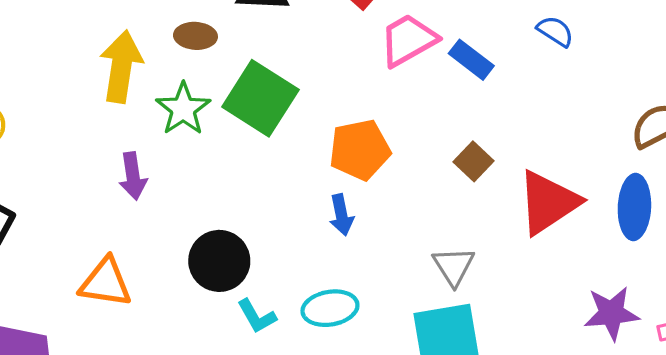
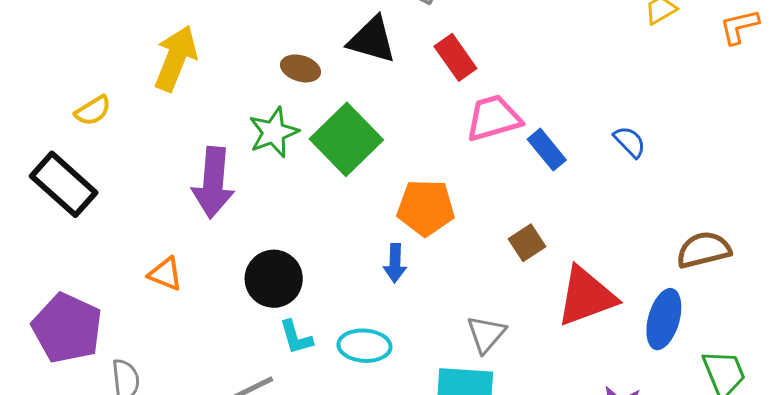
yellow arrow: (121, 67) -> (176, 58), moved
purple arrow: (133, 176) -> (213, 183), size x1.6
orange triangle: (106, 283) -> (165, 274), size x0.7

